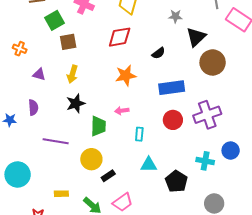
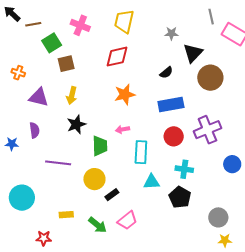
black semicircle: (158, 53) -> (166, 73), moved
purple triangle: (39, 74) -> (39, 97), size x1.5
cyan rectangle: (139, 134) -> (141, 152), size x1.6
cyan cross: (205, 161) -> (184, 169), moved

